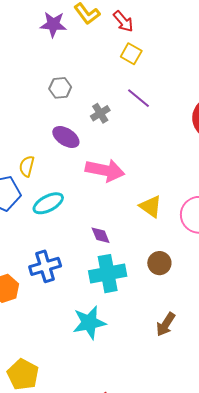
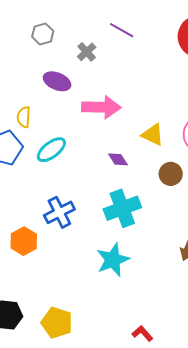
purple diamond: (101, 235) -> (118, 159), moved
brown circle: (159, 263) -> (171, 174), moved

